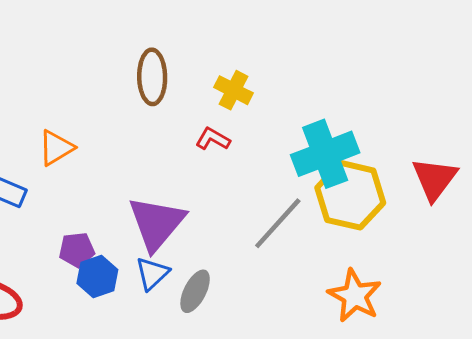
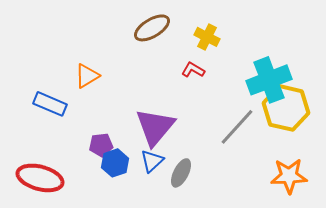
brown ellipse: (152, 77) -> (152, 28), turned 60
orange star: (355, 296) -> (289, 176), turned -30

